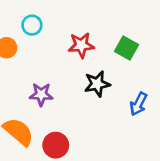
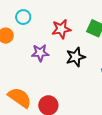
purple star: (41, 94) -> (40, 53), moved

